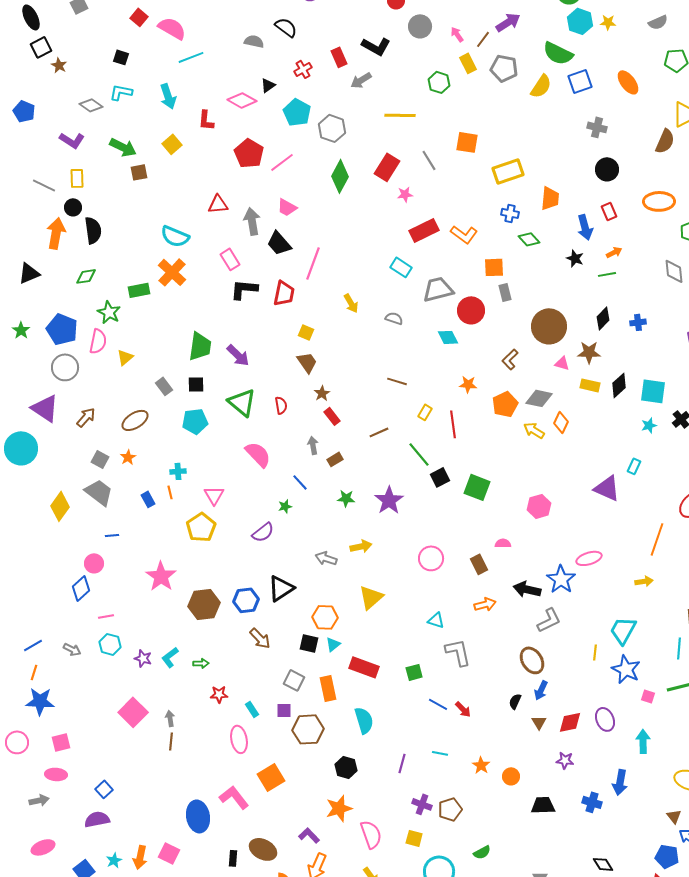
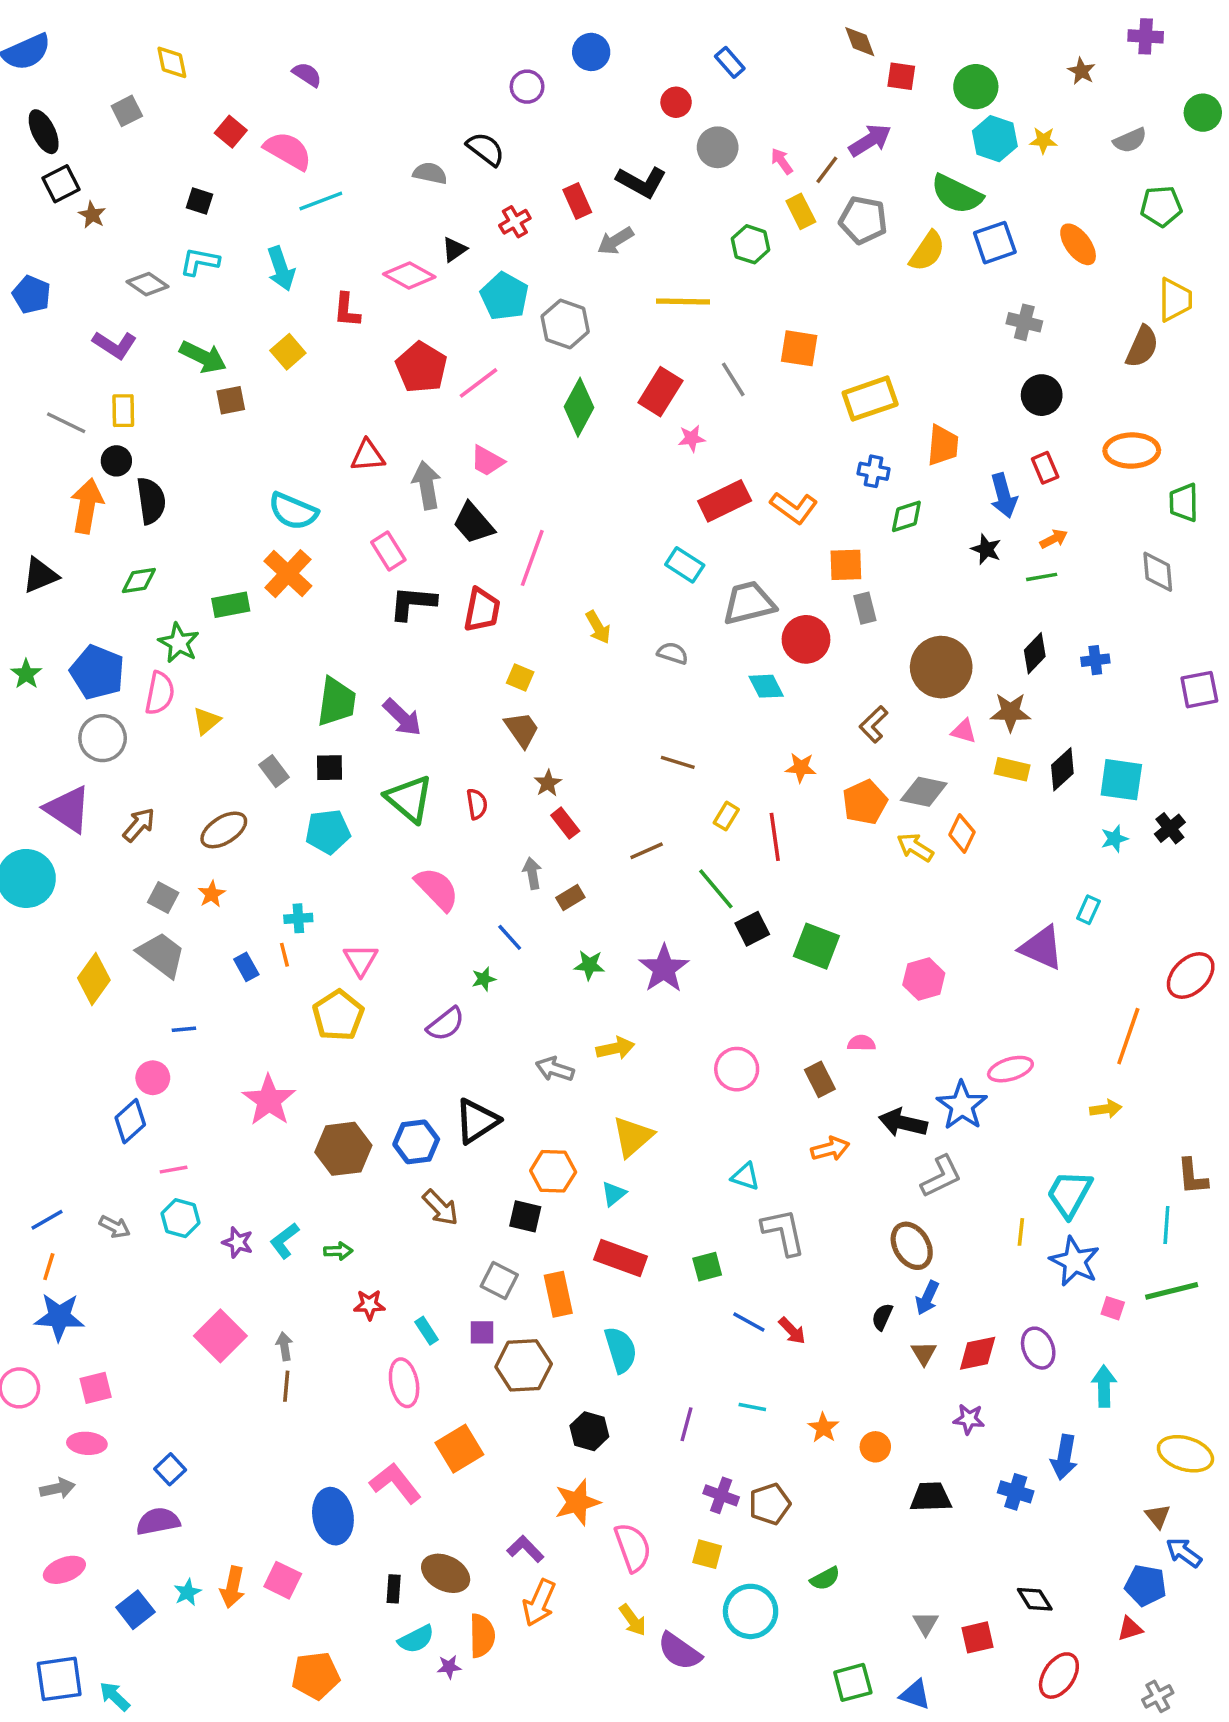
green diamond: (529, 239) -> (906, 516), turned -65
cyan triangle: (333, 644) -> (614, 1194), moved

